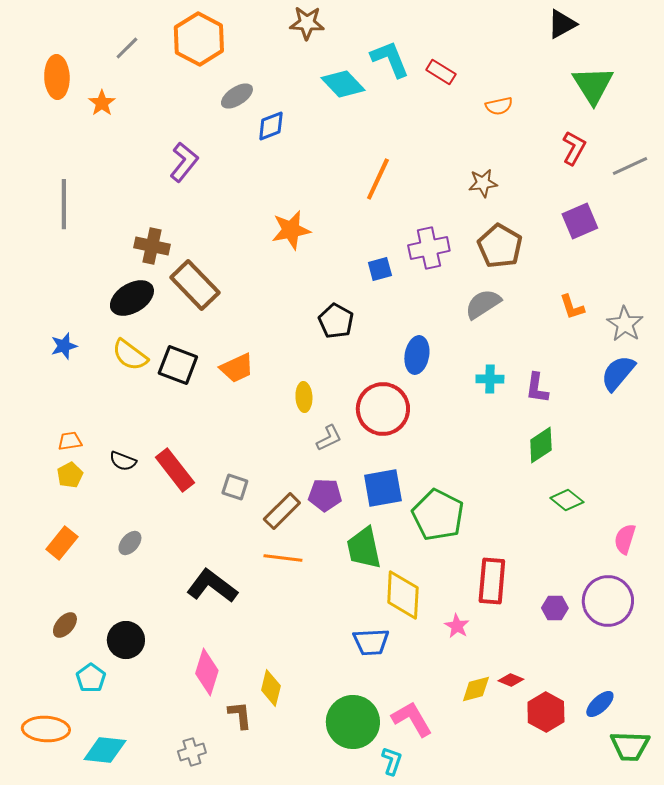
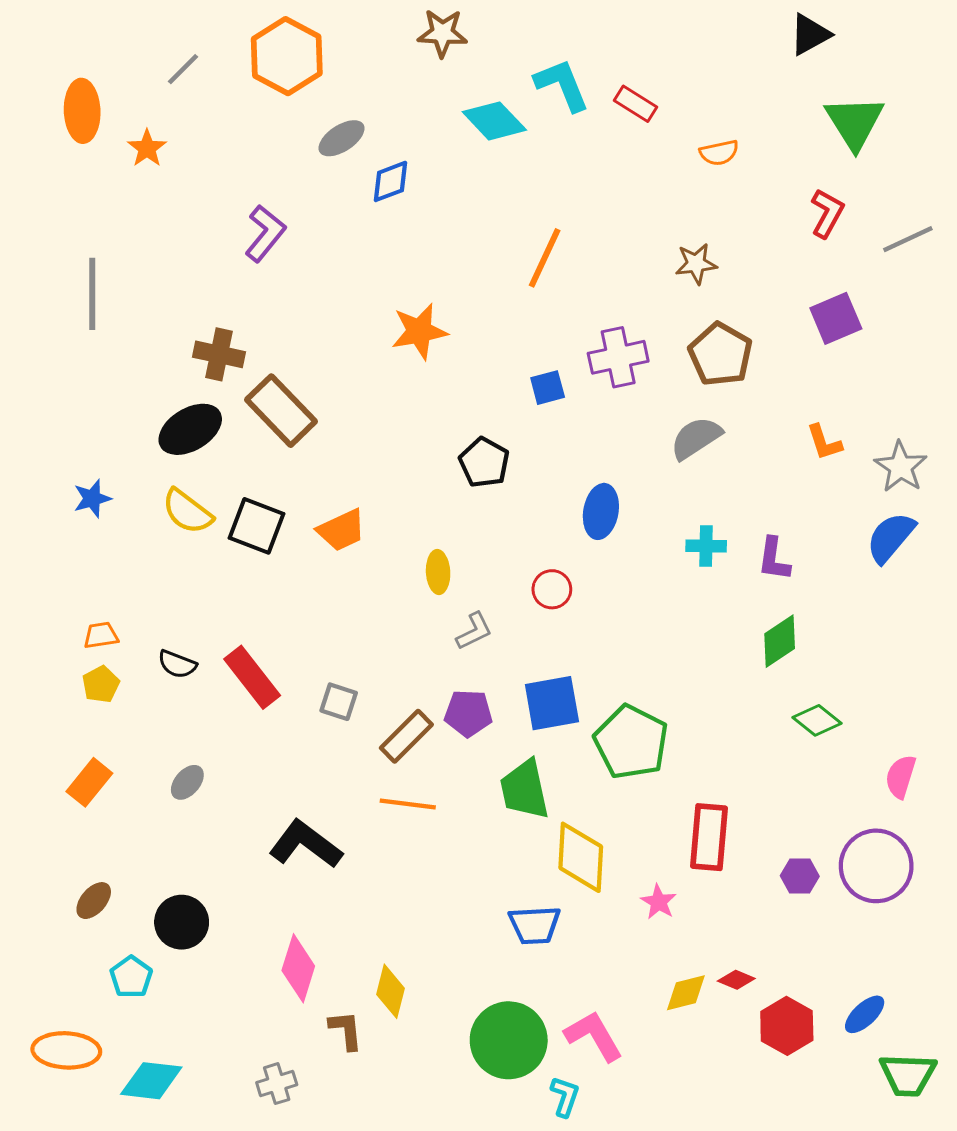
red circle: (383, 409) -> (552, 589), size x0.5

